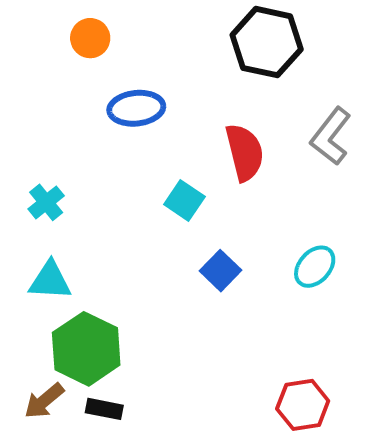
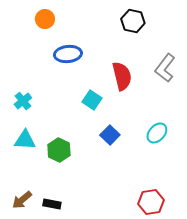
black hexagon: (267, 42) -> (133, 21), size x0.7
green hexagon: (86, 349) -> (59, 150), moved, size x0.7

